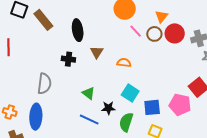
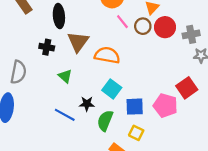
brown triangle: (97, 52) -> (78, 42), size x1.5
orange semicircle: (124, 63) -> (107, 55), size x1.6
green triangle: (89, 93) -> (65, 76), moved

